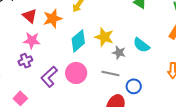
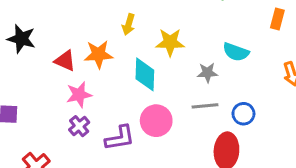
orange star: (53, 19) -> (98, 54), turned 30
yellow star: (104, 37) -> (170, 42), moved
cyan diamond: (78, 41) -> (145, 74), turned -30
purple L-shape: (49, 77) -> (120, 138), turned -130

